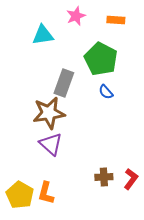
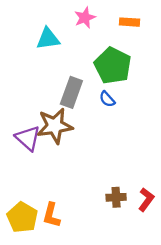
blue semicircle: (106, 92) -> (107, 99), moved
purple triangle: (51, 144) -> (28, 138), moved

